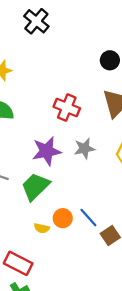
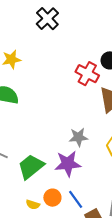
red cross: (67, 107) -> (87, 74), moved
purple star: (47, 151) -> (68, 164), moved

